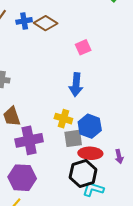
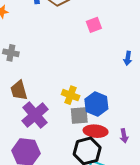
blue arrow: (76, 85) -> (128, 58), moved, size x0.6
purple cross: (29, 140) -> (35, 115), turned -32

